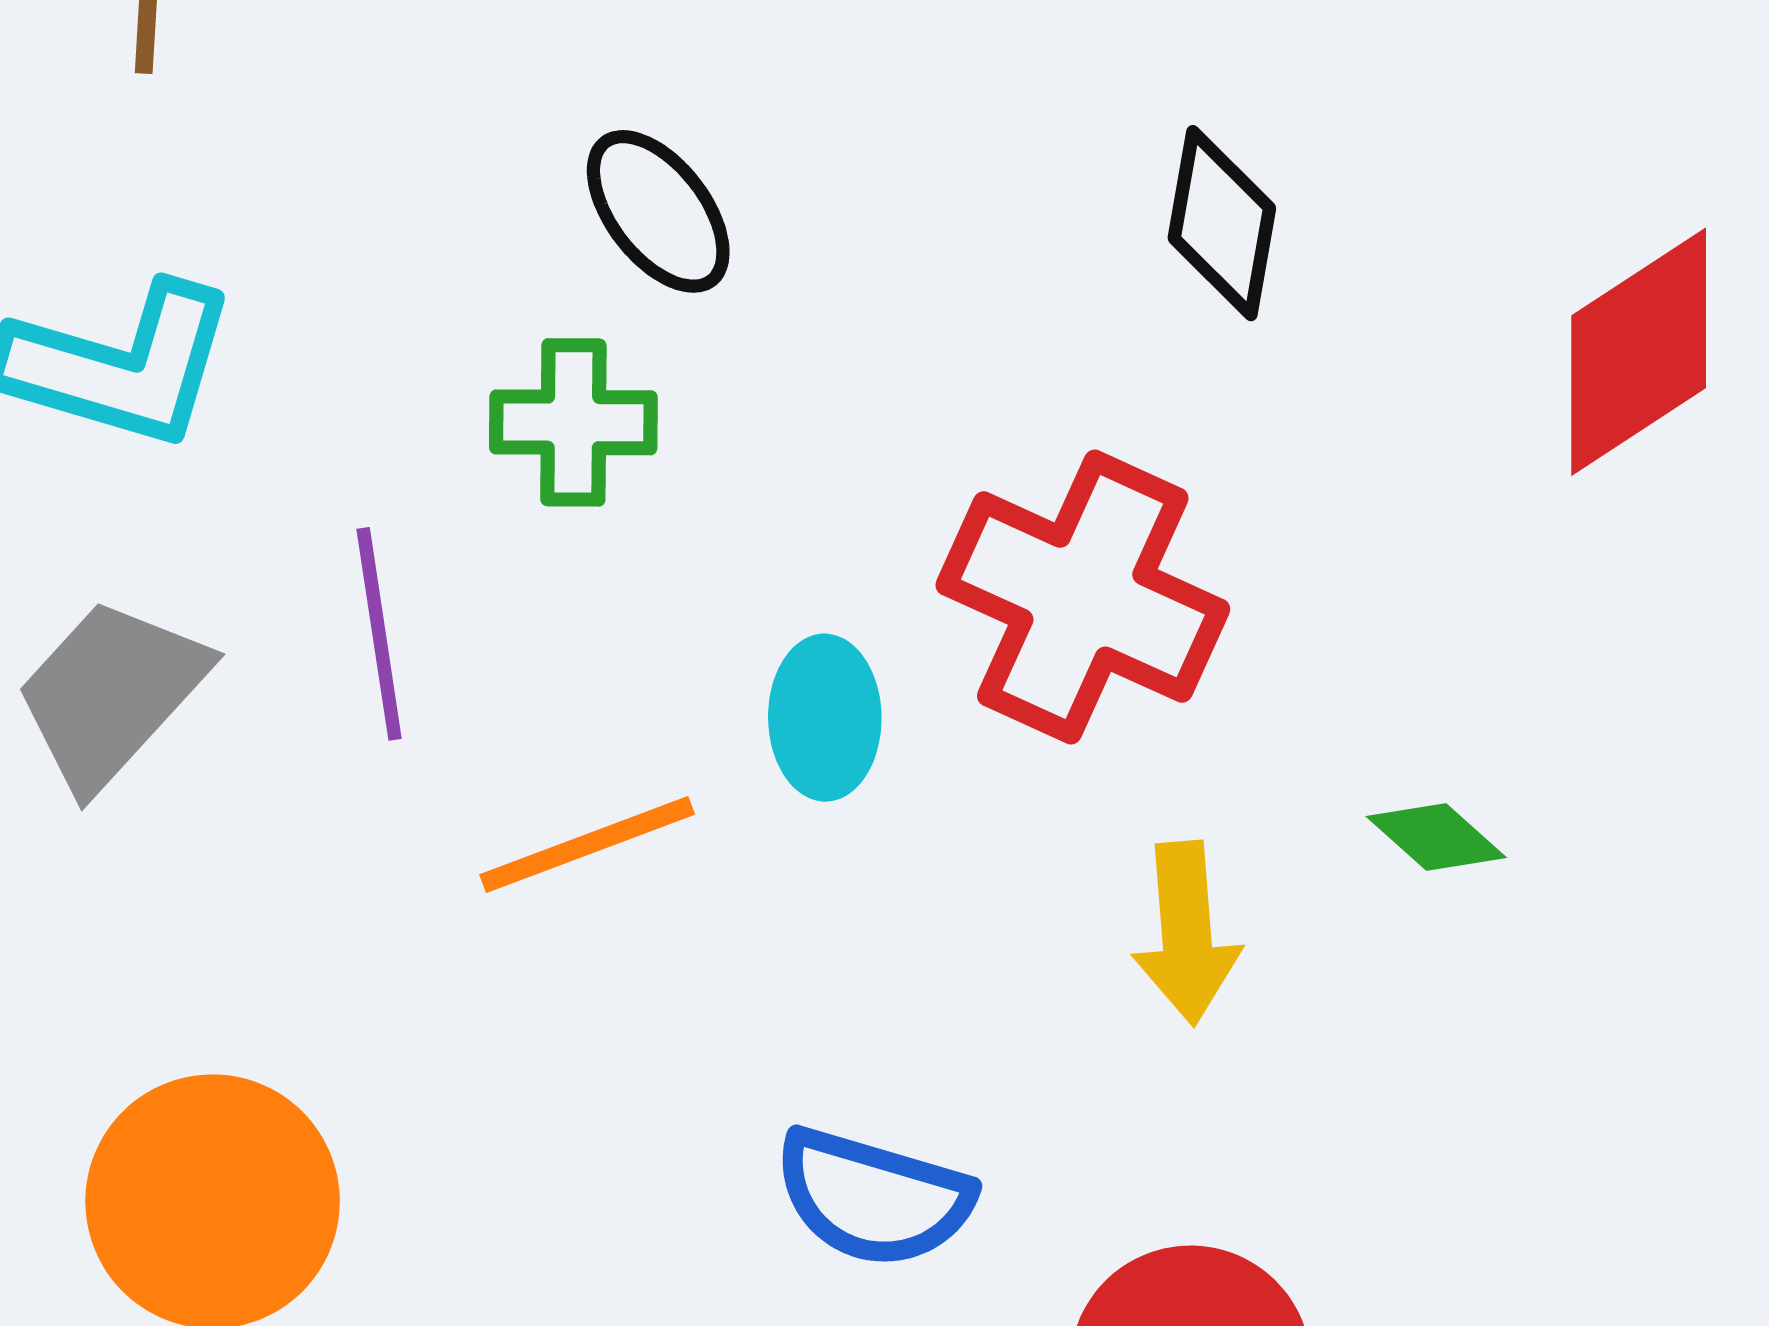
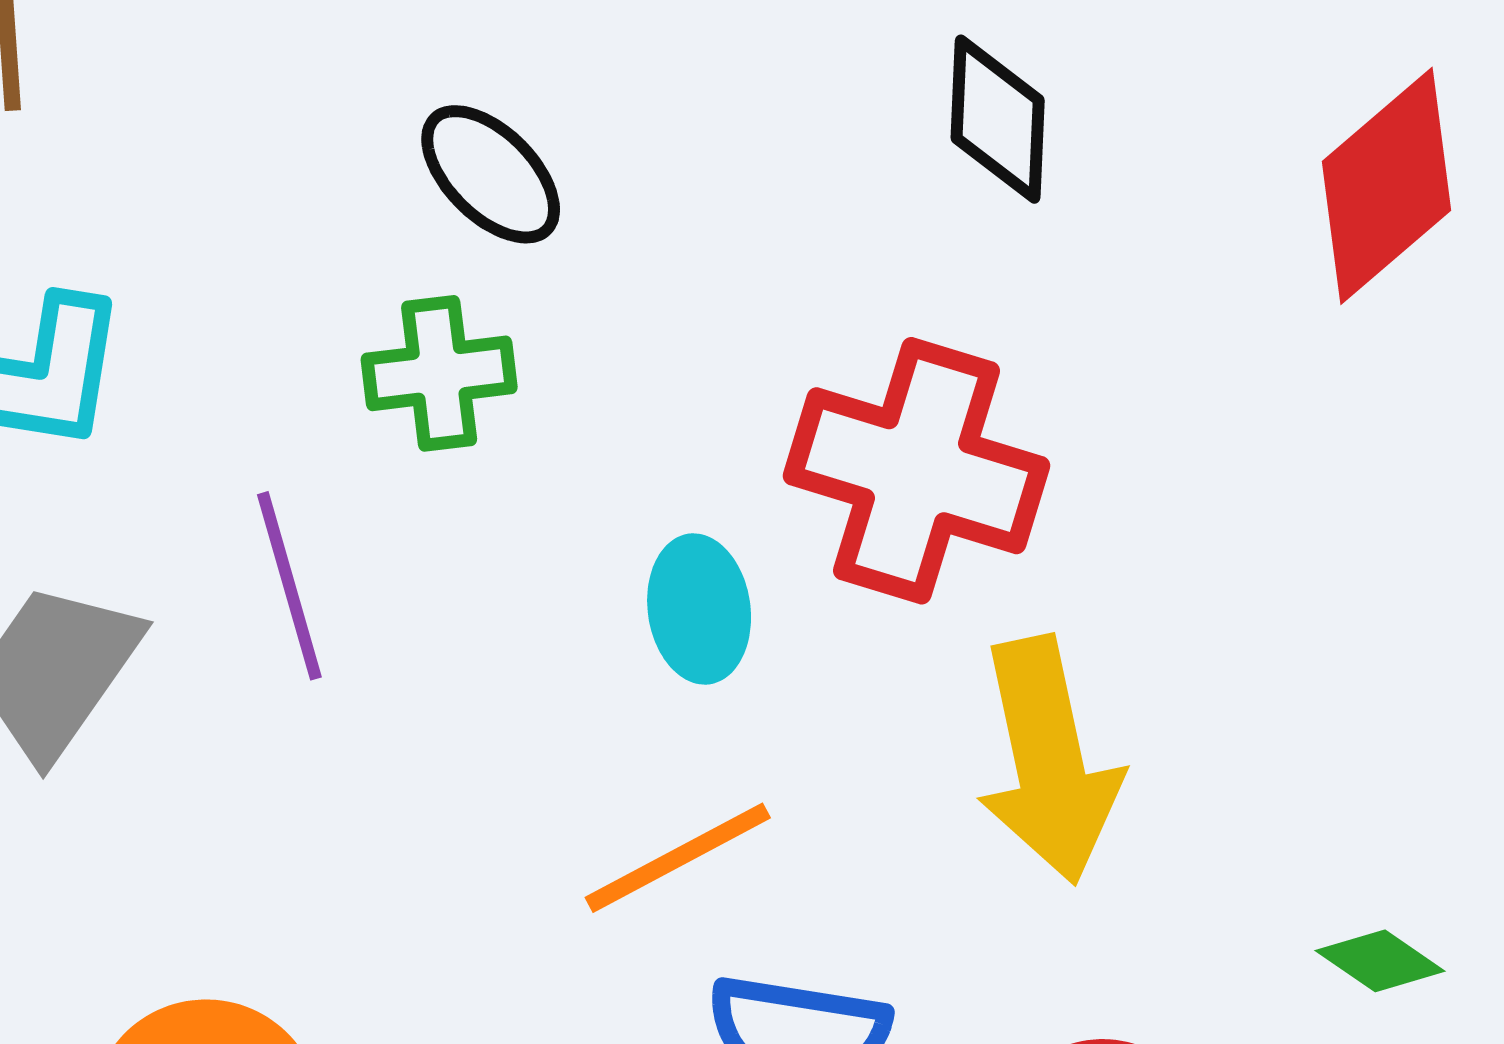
green diamond: (1436, 837) -> (1380, 961), moved
orange line: (587, 845) -> (678, 858), moved
yellow arrow: (1186, 933) -> (1048, 760), size x1.5

